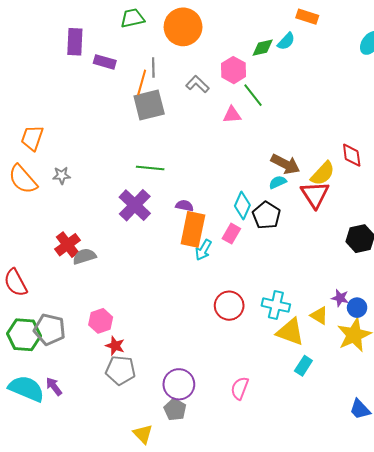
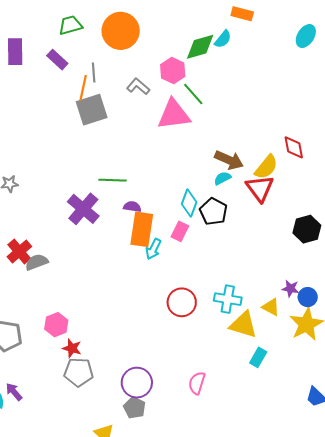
green diamond: (263, 48) -> (200, 47), size x1.4
purple rectangle: (105, 62) -> (57, 60), moved, turned 30
pink triangle: (232, 115) -> (174, 114), size x1.8
green line: (150, 168) -> (113, 180), moved

